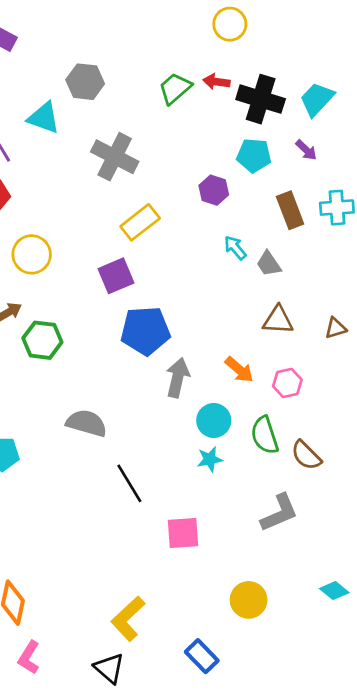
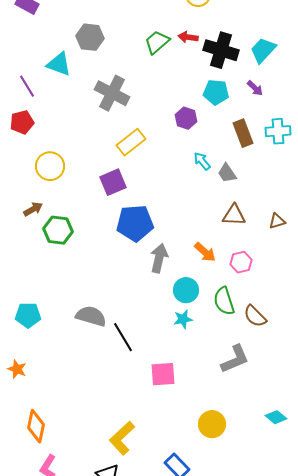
gray semicircle: (87, 423) -> (91, 316), moved

